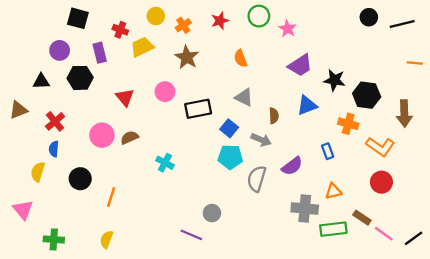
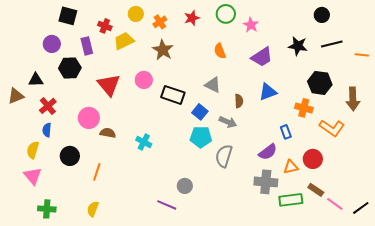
black line: (402, 24) -> (332, 44), moved
orange semicircle: (241, 58) -> (220, 51), moved
black star: (334, 80) -> (298, 46), moved
black triangle: (41, 81) -> (36, 80), moved
red triangle: (125, 97) -> (109, 85), size x1.4
black rectangle: (198, 109) -> (173, 95), turned 30
brown semicircle: (129, 137) -> (108, 133), moved, turned 35
purple semicircle: (292, 166) -> (268, 152), moved
red circle: (381, 182) -> (313, 159), moved
pink triangle: (23, 210) -> (33, 176), moved

